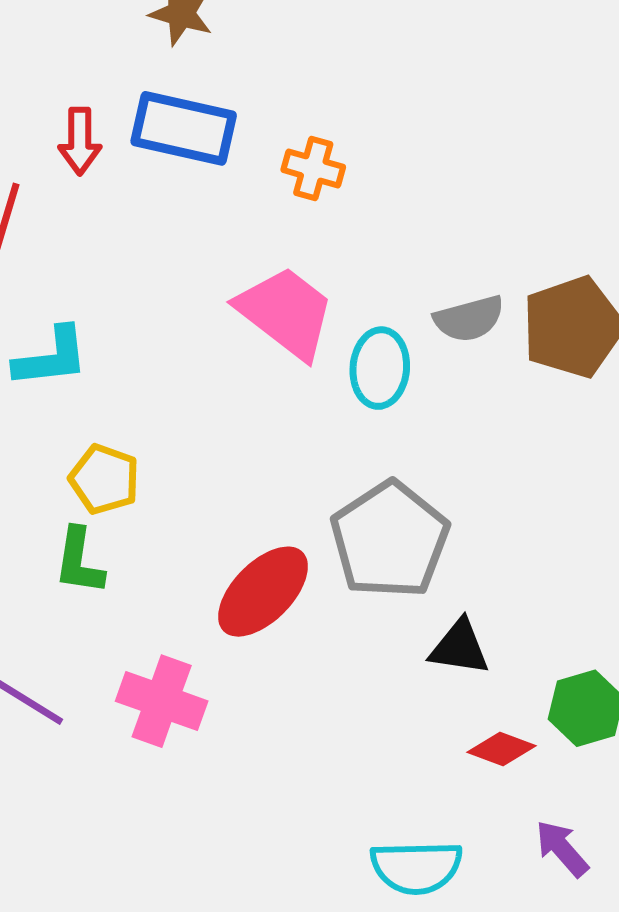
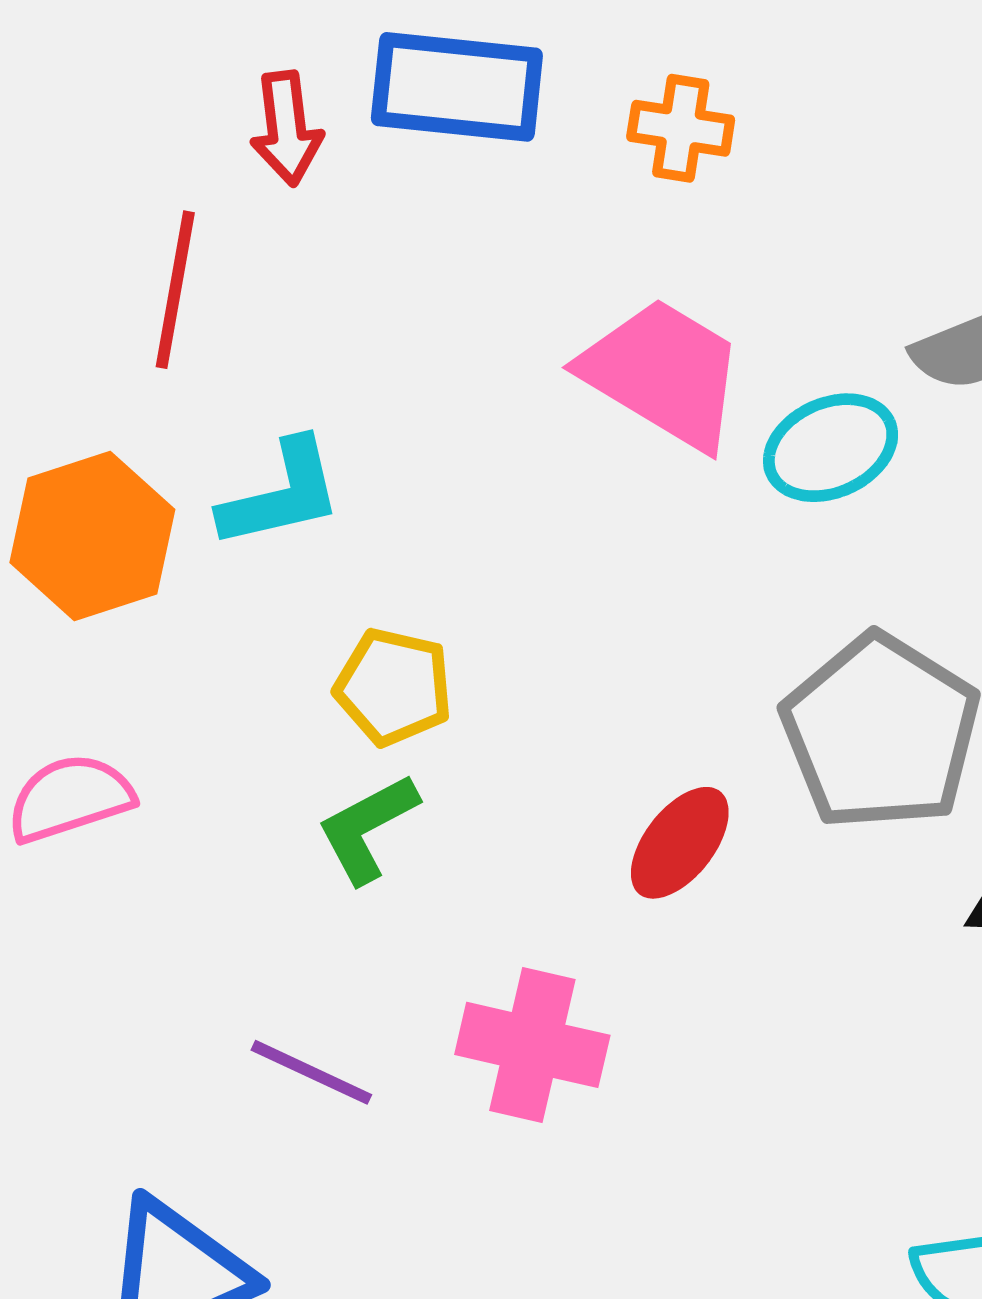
cyan ellipse: (380, 368) -> (831, 448), turned 68
green L-shape: (79, 561) -> (368, 828), turned 60
red ellipse: (263, 592) -> (680, 843), size x0.7

